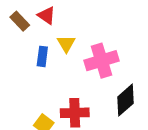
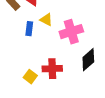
yellow triangle: (66, 44) -> (46, 20), turned -32

